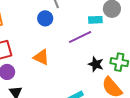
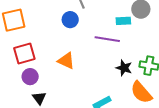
purple line: (80, 37) -> (107, 39), turned 35

